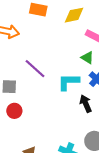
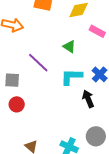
green triangle: (87, 58) -> (69, 47), moved

